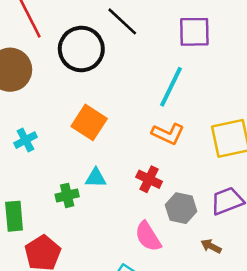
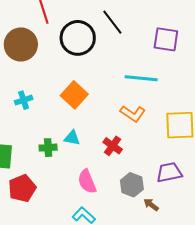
cyan line: (171, 87) -> (141, 78), turned 60
gray hexagon: (181, 208) -> (132, 185), moved
pink semicircle: (148, 236) -> (87, 181), moved

